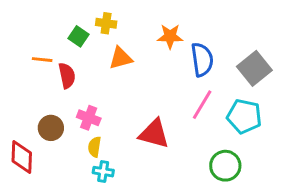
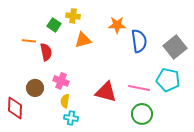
pink line: (202, 105) -> (139, 88), moved, turned 70
green circle: (225, 166) -> (142, 114), moved

